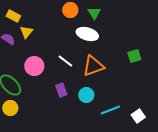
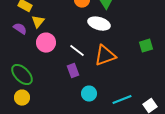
pink circle: (34, 66) -> (46, 43), moved
purple rectangle: (61, 90) -> (73, 71), moved
cyan circle: (86, 95) -> (89, 94), moved

